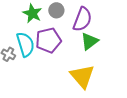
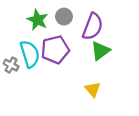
yellow triangle: (82, 76) -> (93, 89), size x0.6

